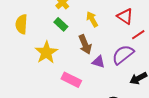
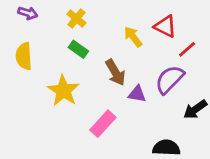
yellow arrow: (92, 19) -> (133, 37), moved
pink rectangle: (71, 80) -> (103, 124), turned -66

